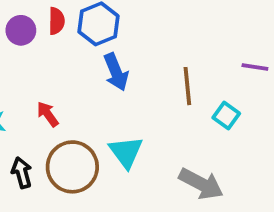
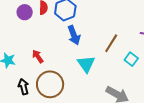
brown line: (187, 86) -> (111, 43), turned 36
cyan triangle: (126, 152) -> (86, 64), moved

